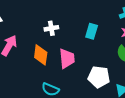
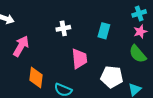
orange diamond: (41, 55) -> (36, 78), moved

